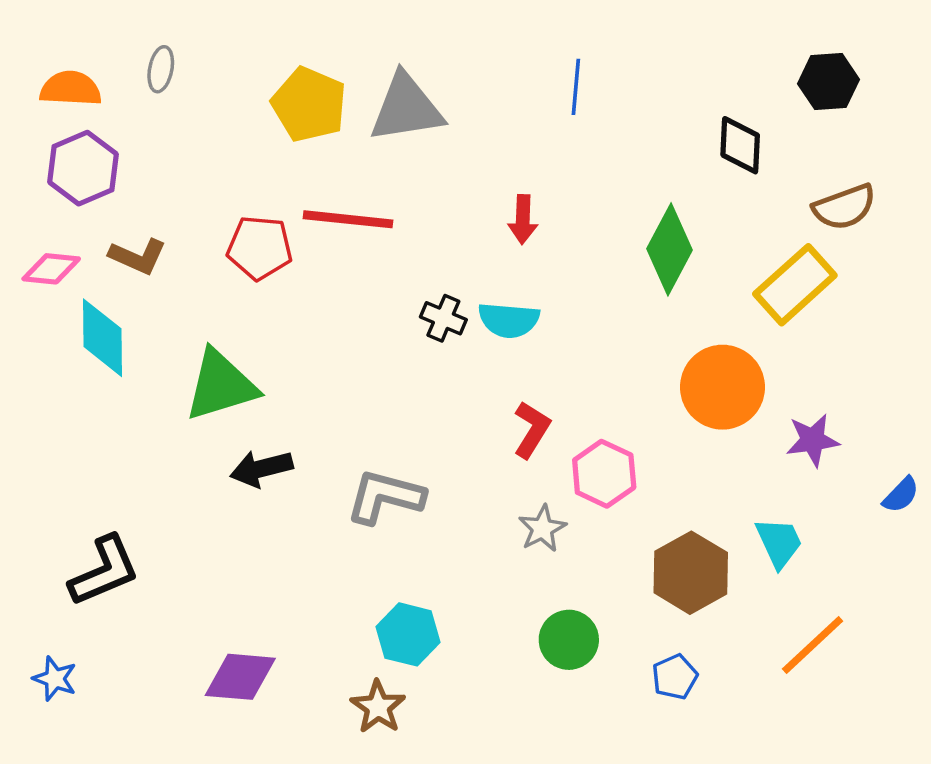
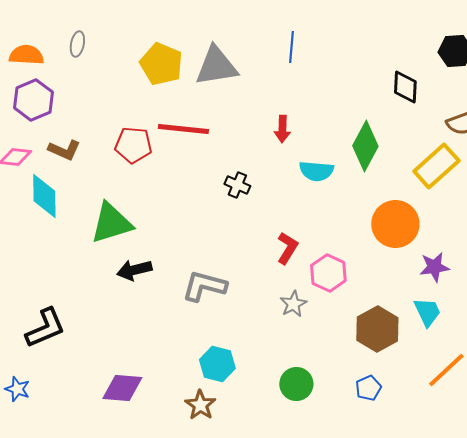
blue line: (576, 87) -> (291, 47), moved
cyan semicircle: (509, 320) -> (316, 171), moved
purple star: (813, 440) -> (434, 267), moved
green circle: (569, 640) -> (296, 384), moved

